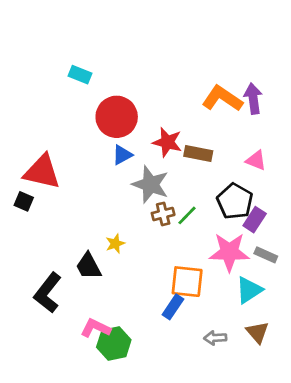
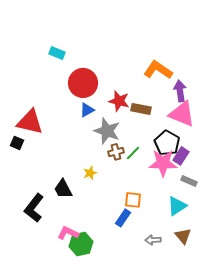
purple arrow: (253, 99) -> (180, 91), moved
pink triangle: (256, 160) -> (182, 114), size x1.8
yellow star: (115, 244) -> (90, 173), moved
pink star: (229, 252) -> (163, 163), moved
orange square: (187, 282) -> (133, 200), size x0.7

